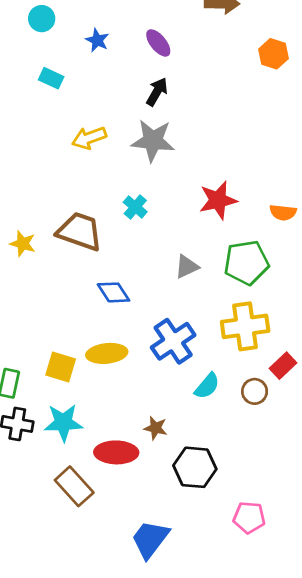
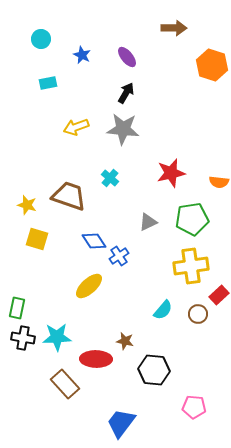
orange hexagon: (274, 54) -> (212, 65), size x1.4
cyan rectangle: (51, 78) -> (48, 83), turned -36
blue cross: (173, 341) -> (119, 256), moved, size x0.6
yellow ellipse: (107, 353) -> (89, 286), turned -36
yellow square: (61, 367) -> (37, 239), moved

